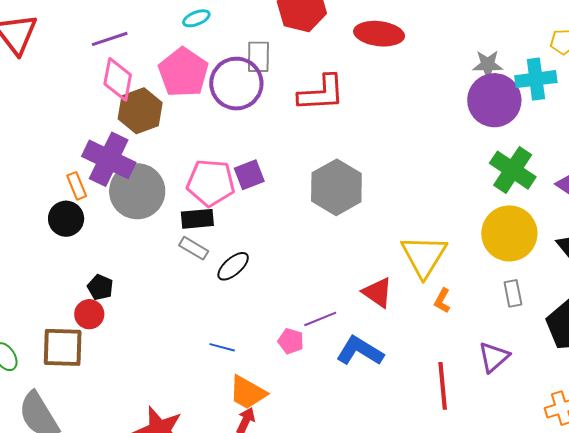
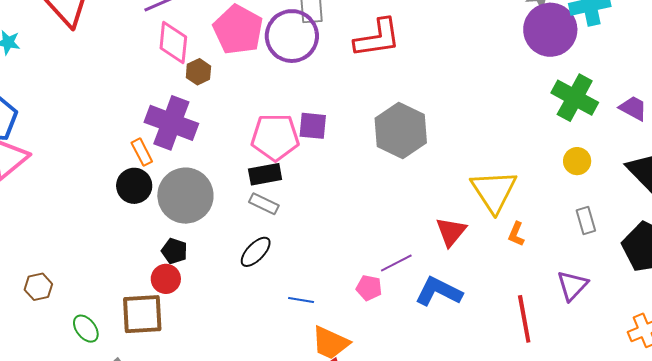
brown hexagon: (140, 111) -> (198, 72), size x0.6
purple square: (249, 175) -> (313, 126), turned 32
gray circle: (137, 191) -> (185, 196), moved
yellow circle: (509, 233) -> (577, 161), size x0.5
black ellipse: (233, 266) -> (256, 252), moved
red triangle: (377, 293) -> (451, 232), turned 40

